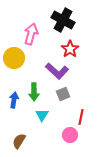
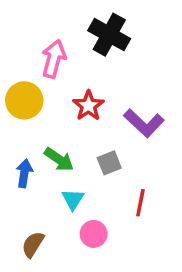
red star: (70, 49) -> (88, 106), moved
purple L-shape: (57, 71) -> (144, 123), moved
green arrow: (34, 92) -> (59, 159), turned -54
pink circle: (70, 135) -> (94, 234), moved

